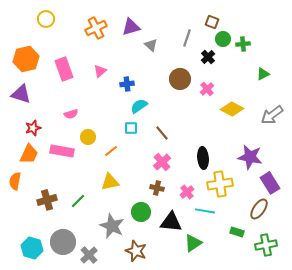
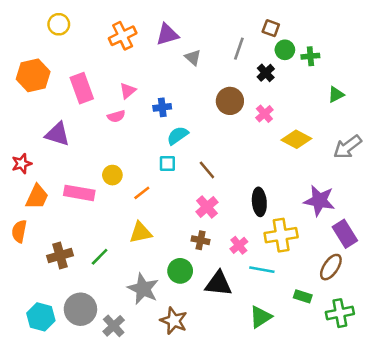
purple triangle: (21, 94) -> (57, 134), moved
pink semicircle: (71, 114) -> (116, 116), moved
red star: (33, 128) -> (22, 164), moved
green triangle: (193, 243) -> (261, 317), moved

